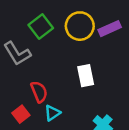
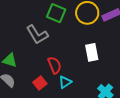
green square: (41, 27) -> (56, 13), turned -30

